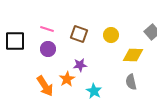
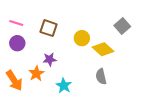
yellow circle: (111, 35) -> (82, 38), moved
yellow diamond: (133, 55) -> (103, 49), turned 40

